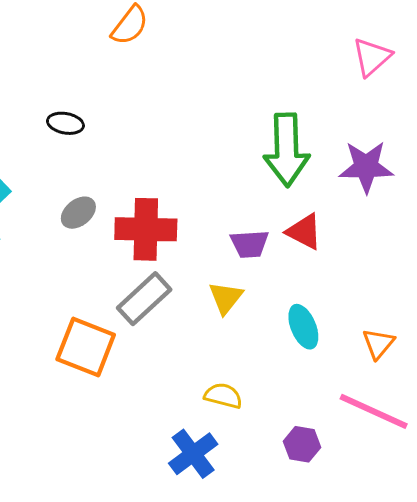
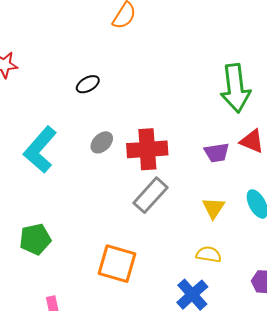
black ellipse: (65, 123) -> (88, 84), turned -35
yellow triangle: (226, 298) -> (213, 208), moved
orange square: (86, 347) -> (117, 264), moved

